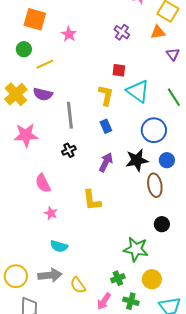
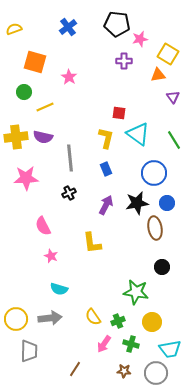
purple cross: (122, 32) -> (124, 61), moved, turned -35
yellow cross: (16, 94) -> (16, 137), turned 35
yellow semicircle: (78, 285) -> (93, 317), moved

